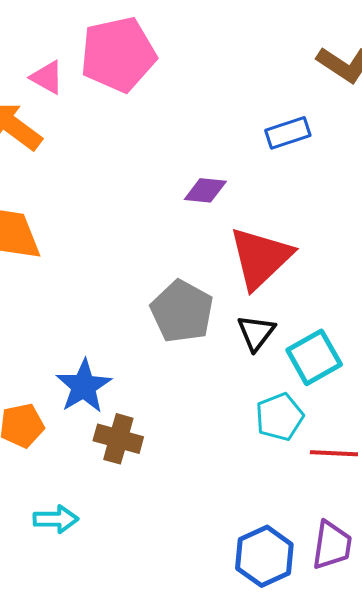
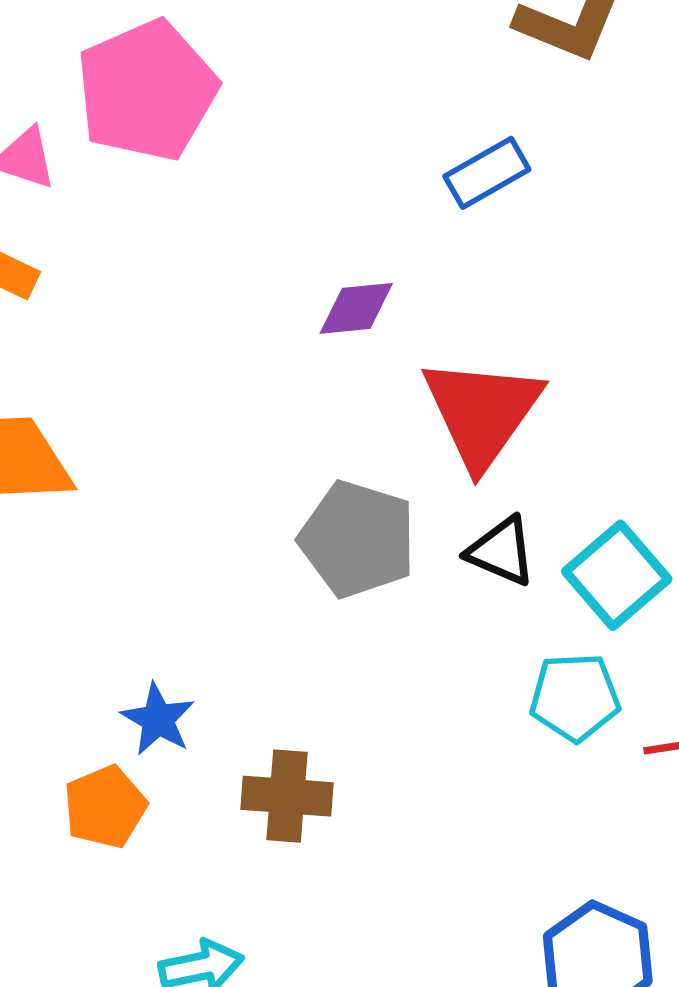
black triangle: (256, 333) -> (501, 551), turned -33
blue star: (84, 386) -> (158, 719), moved, size x0.7
cyan pentagon: (279, 417) -> (575, 697), turned 30

